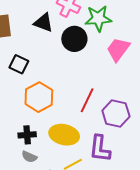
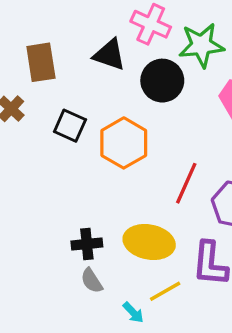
orange hexagon: (39, 97) -> (124, 143), moved
gray semicircle: (29, 157) -> (92, 281), turned 35

